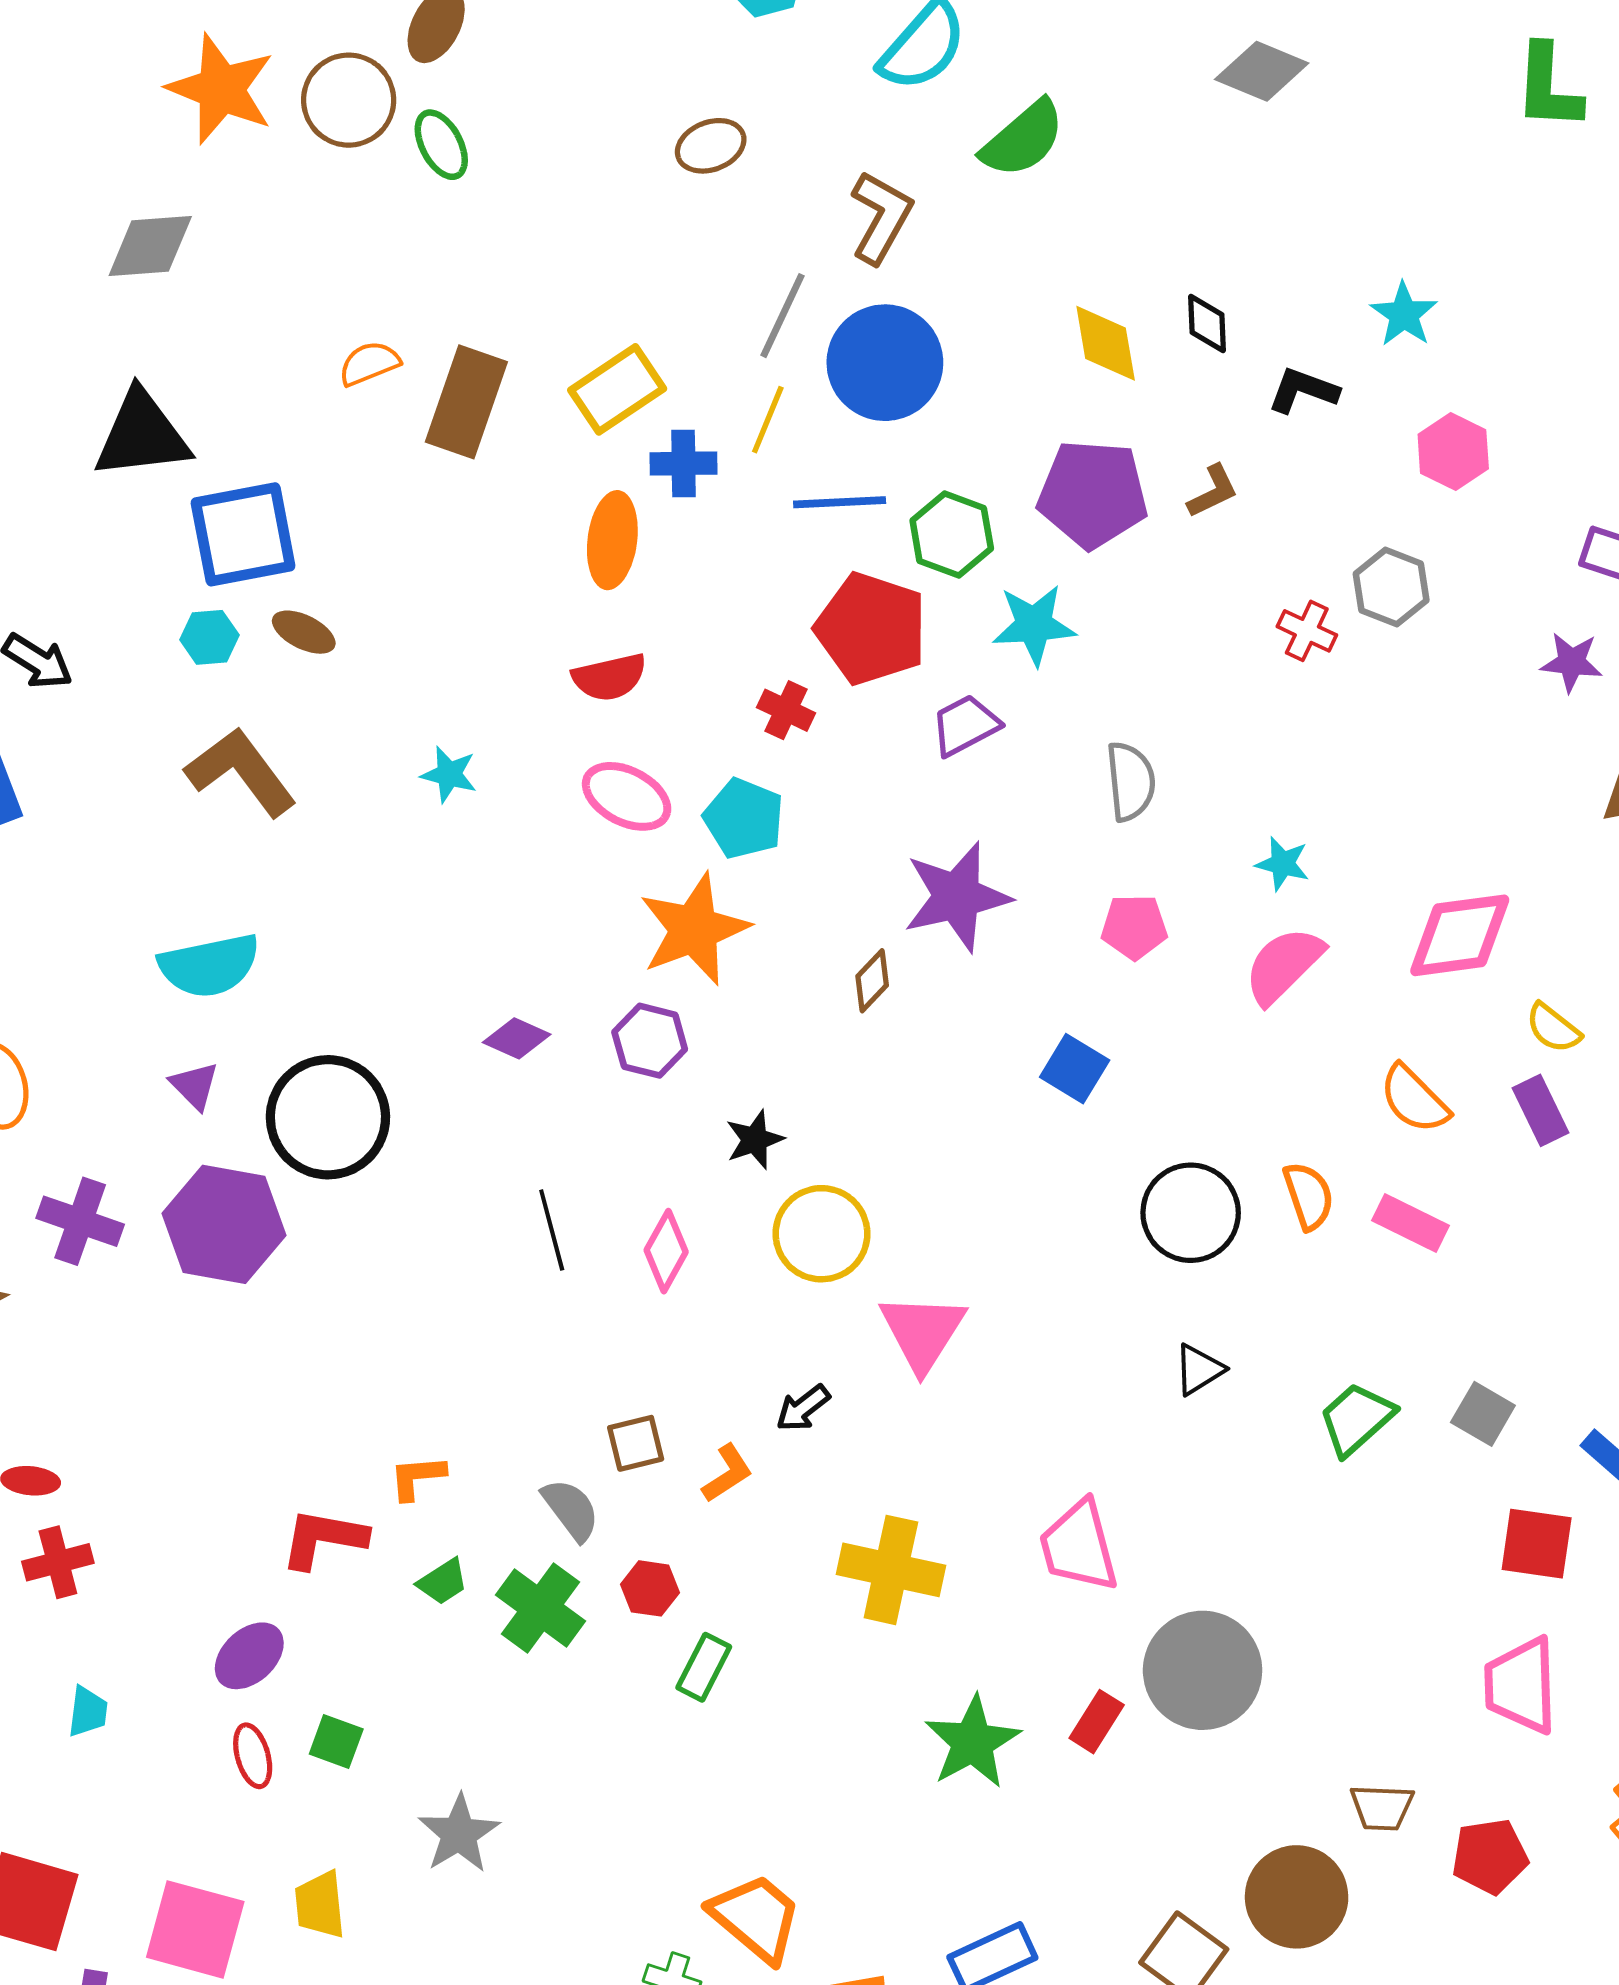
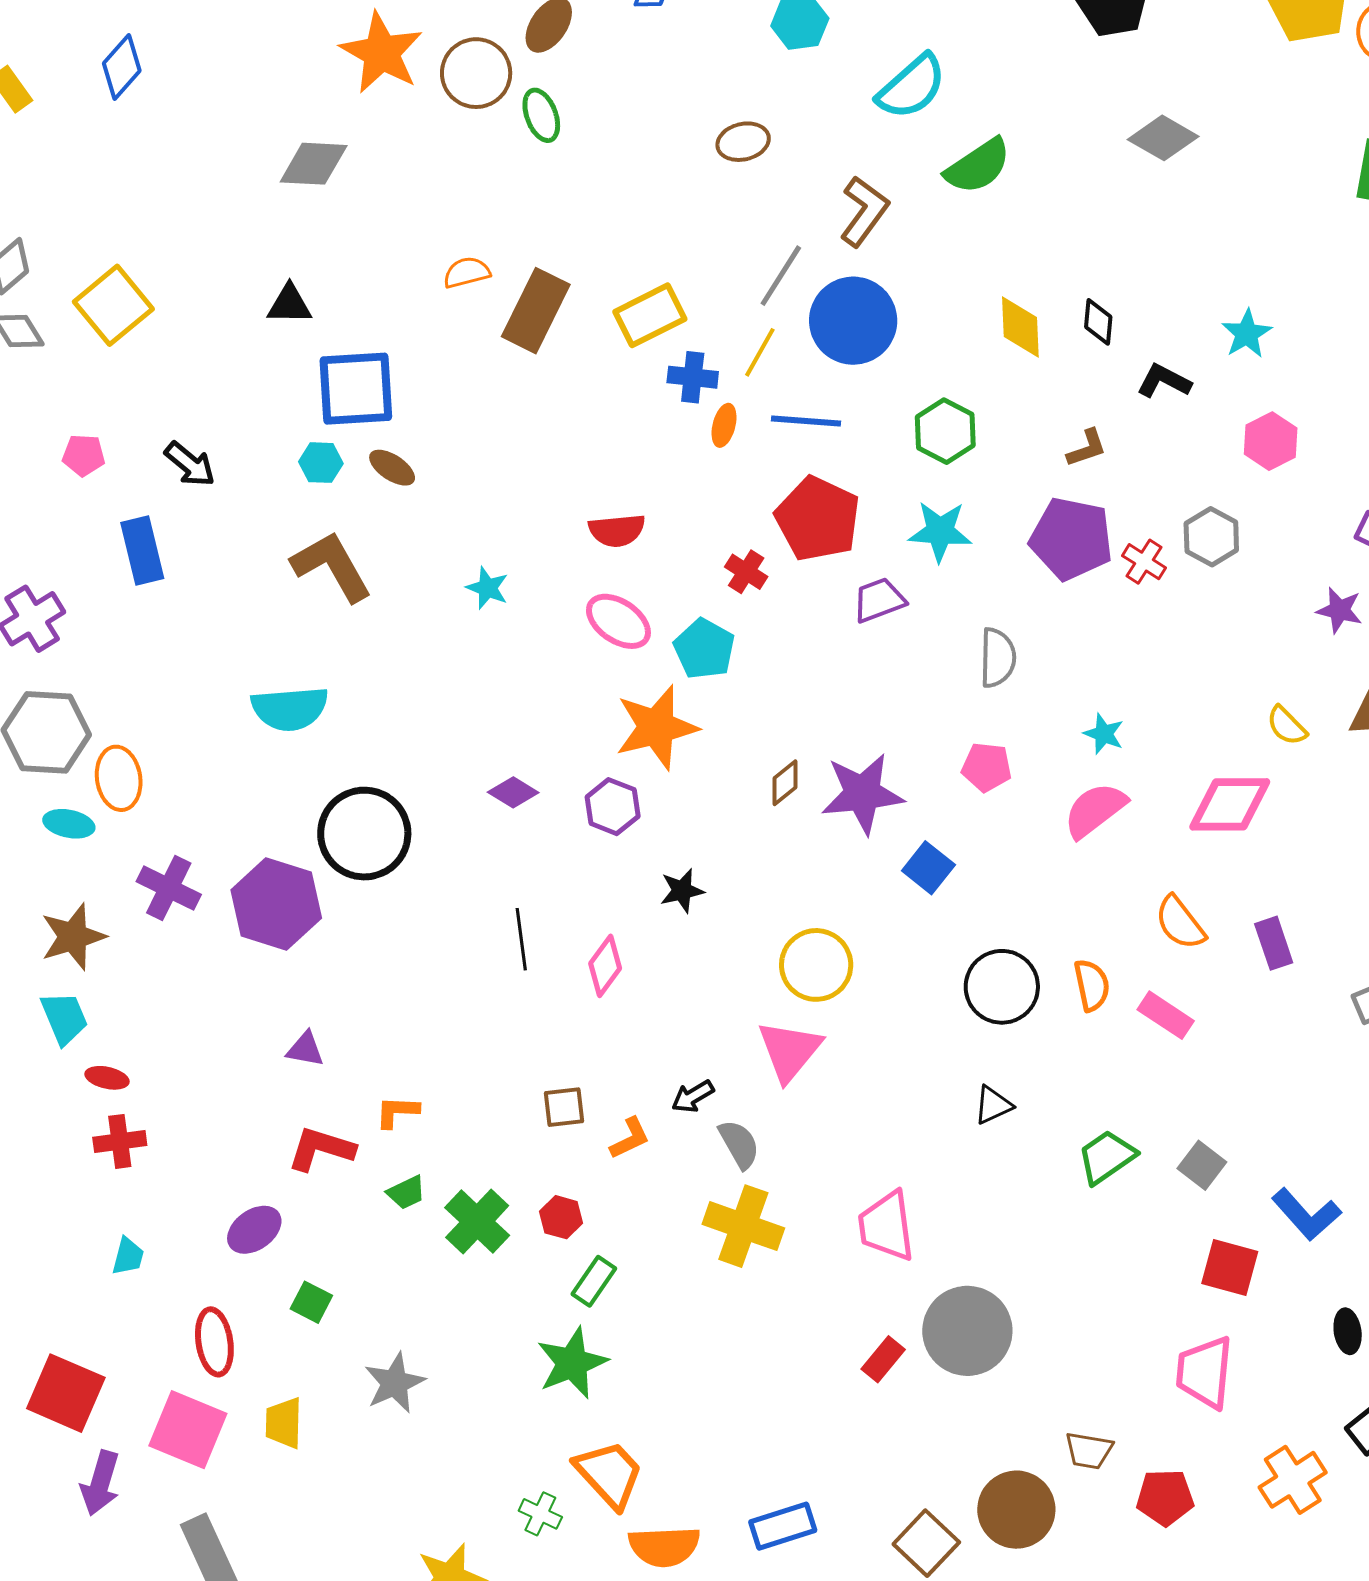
black triangle: (142, 435) -> (289, 304), size x0.6
purple pentagon: (1093, 494) -> (1071, 539), moved
green hexagon: (952, 534) -> (945, 431), moved
orange ellipse: (612, 540) -> (724, 425), moved, size x0.6
purple star: (957, 897) -> (862, 794), moved
yellow semicircle: (1553, 1028) -> (1287, 726), moved
purple triangle: (194, 1086) -> (305, 1049), moved, turned -42
yellow circle: (822, 1234) -> (816, 965), moved
gray semicircle: (571, 1510) -> (739, 1144), moved
green star: (973, 1742) -> (572, 1363), moved
red ellipse: (253, 1756) -> (214, 1342), moved, size x1.4

